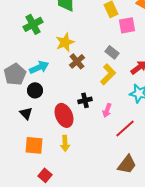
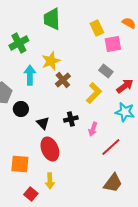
gray rectangle: (112, 52) -> (106, 71), moved
cyan arrow: (39, 67) -> (30, 75), moved, turned -66
black triangle: (26, 113) -> (43, 123), moved
red ellipse: (64, 115) -> (50, 149), moved
yellow arrow: (65, 143) -> (50, 181), moved

